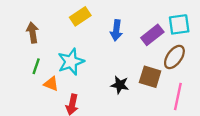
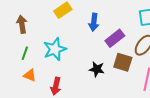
purple rectangle: (152, 35) -> (115, 38), moved
orange triangle: (51, 84) -> (30, 75), moved

